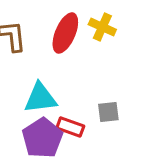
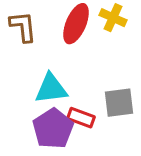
gray square: (108, 112) -> (119, 103), size x1.4

